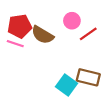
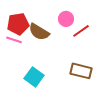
cyan square: (66, 85) -> (34, 77), moved

